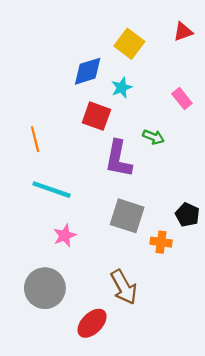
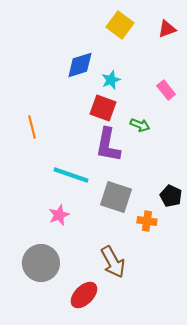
yellow square: (129, 44) -> (120, 25), moved
red square: (96, 116) -> (103, 108), moved
cyan line: (52, 190) -> (71, 175), moved

